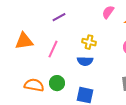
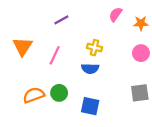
orange triangle: (24, 41) -> (23, 46), turned -48
orange semicircle: (34, 85) -> (34, 95), turned -30

